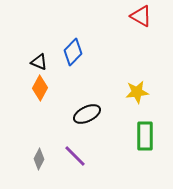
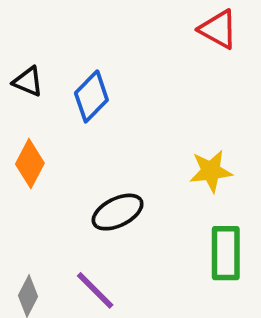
black triangle: (39, 62) -> (28, 82), moved

